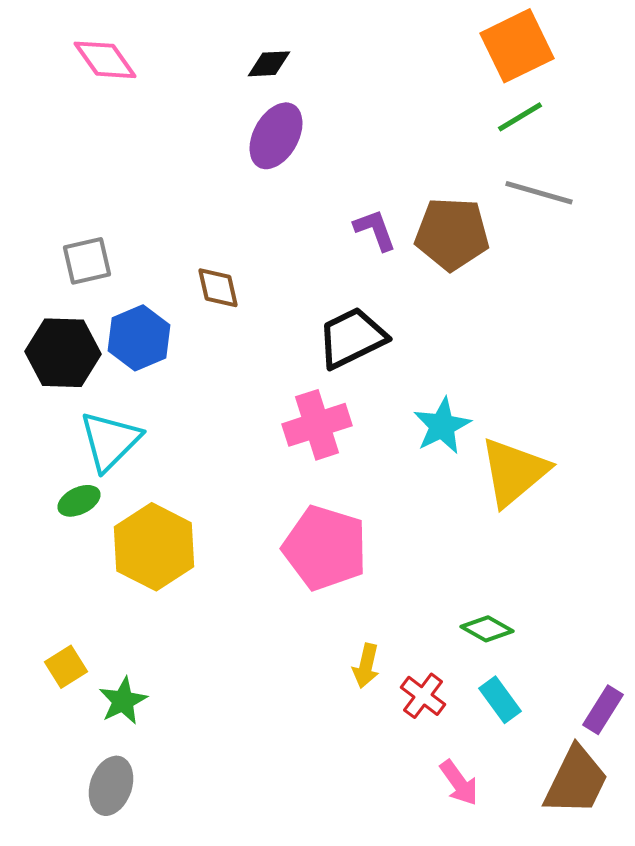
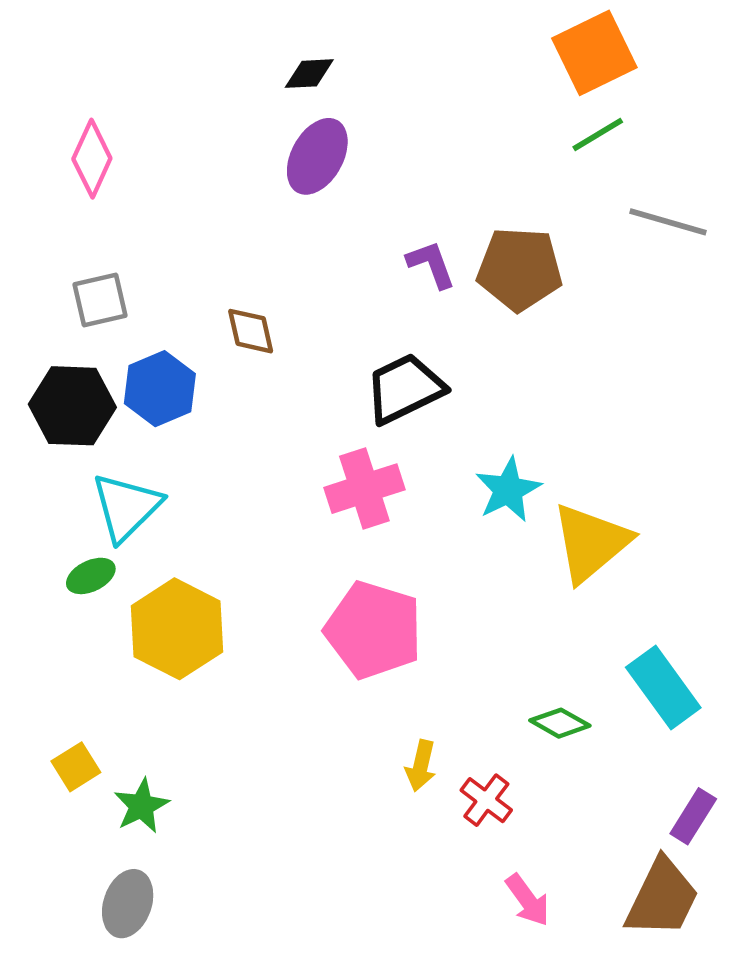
pink diamond: (105, 60) -> (92, 159), moved, turned 60
gray line: (539, 193) -> (668, 222), moved
cyan rectangle: (500, 700) -> (663, 687), moved, size x1.5

